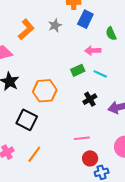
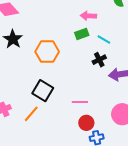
pink arrow: (93, 51) -> (88, 16), moved
black cross: (90, 99) -> (99, 60), moved
black square: (27, 120) -> (43, 91), moved

